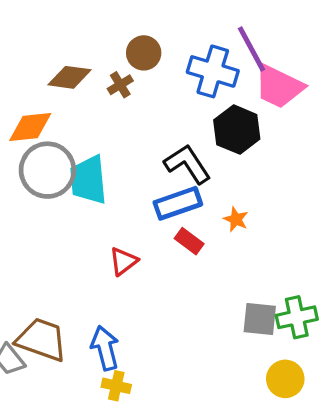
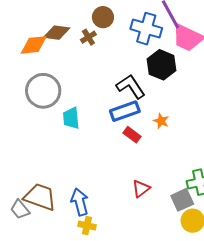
orange diamond: (30, 127) -> (34, 45), moved
cyan trapezoid: (88, 180) -> (71, 118), moved, size x0.7
red triangle: (123, 261) -> (141, 189), moved
gray square: (260, 319) -> (182, 200), moved, turned -30

